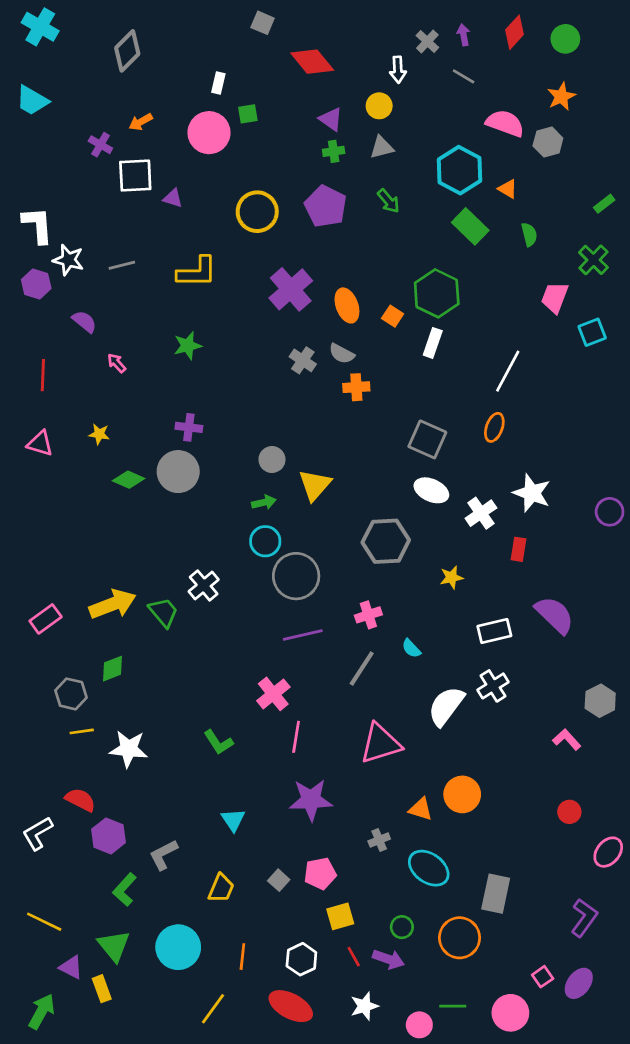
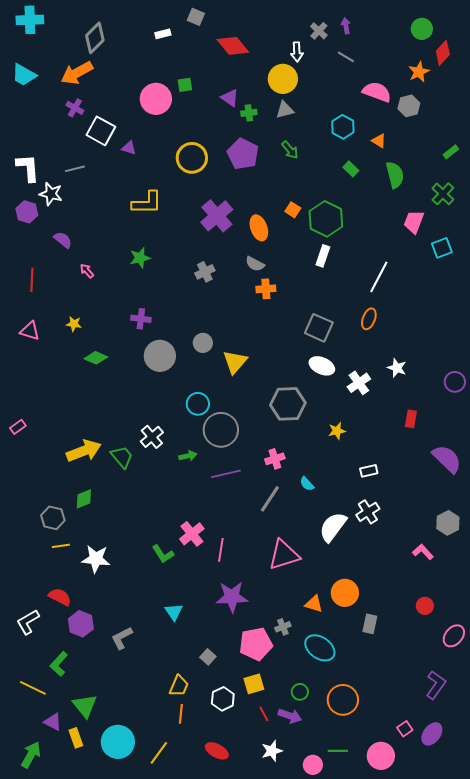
cyan cross: (40, 27) -> (30, 20), turned -32
red diamond: (514, 32) -> (443, 53), moved
white rectangle: (218, 83) -> (163, 34), moved, turned 63
yellow circle: (379, 106) -> (283, 79), size x1.5
purple triangle: (331, 119) -> (230, 98), moved
orange arrow: (141, 122) -> (77, 73), moved, size x1.8
cyan hexagon: (460, 170) -> (343, 127), size x0.7
white square: (135, 175) -> (101, 131), turned 32
green rectangle: (470, 226) -> (351, 169), size x0.6
green semicircle: (529, 234) -> (395, 175), size x1.5
gray line: (122, 265) -> (75, 169), moved
orange square: (393, 316) -> (293, 210), moved
gray cross: (303, 360) -> (205, 272), moved, turned 30
gray circle: (178, 472) -> (160, 356), moved
white star: (532, 493) -> (397, 368), size x0.7
green arrow: (264, 502) -> (188, 456), moved
red rectangle: (518, 549) -> (411, 419), moved
purple semicircle: (555, 615) -> (447, 459), moved
pink rectangle: (46, 619) -> (18, 427), moved, size x0.7
white rectangle: (494, 631) -> (369, 471), size x0.7
pink cross: (273, 694) -> (192, 534), moved
pink pentagon: (320, 873) -> (256, 644), moved, size x1.4
yellow trapezoid: (221, 888) -> (179, 686), moved
green L-shape: (125, 890) -> (59, 664), moved
gray rectangle: (496, 894) -> (370, 624), moved, size x0.7
cyan circle: (178, 947) -> (118, 742), moved
white hexagon: (301, 959) -> (223, 699), moved
red ellipse: (291, 1006) -> (217, 751), size x0.7

